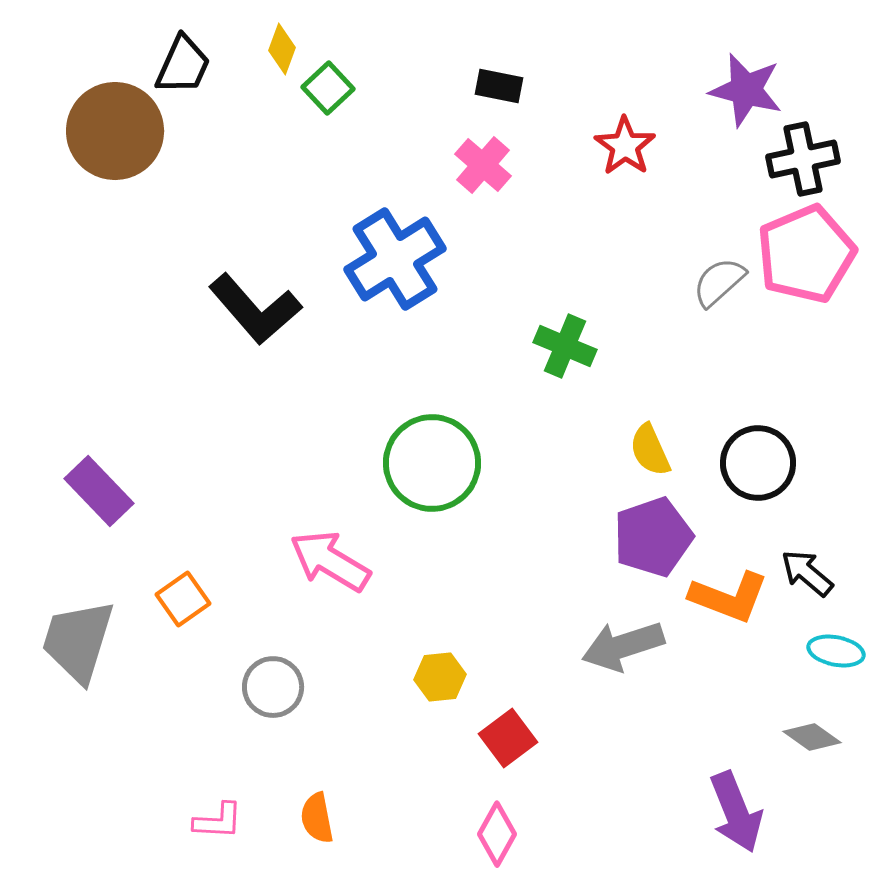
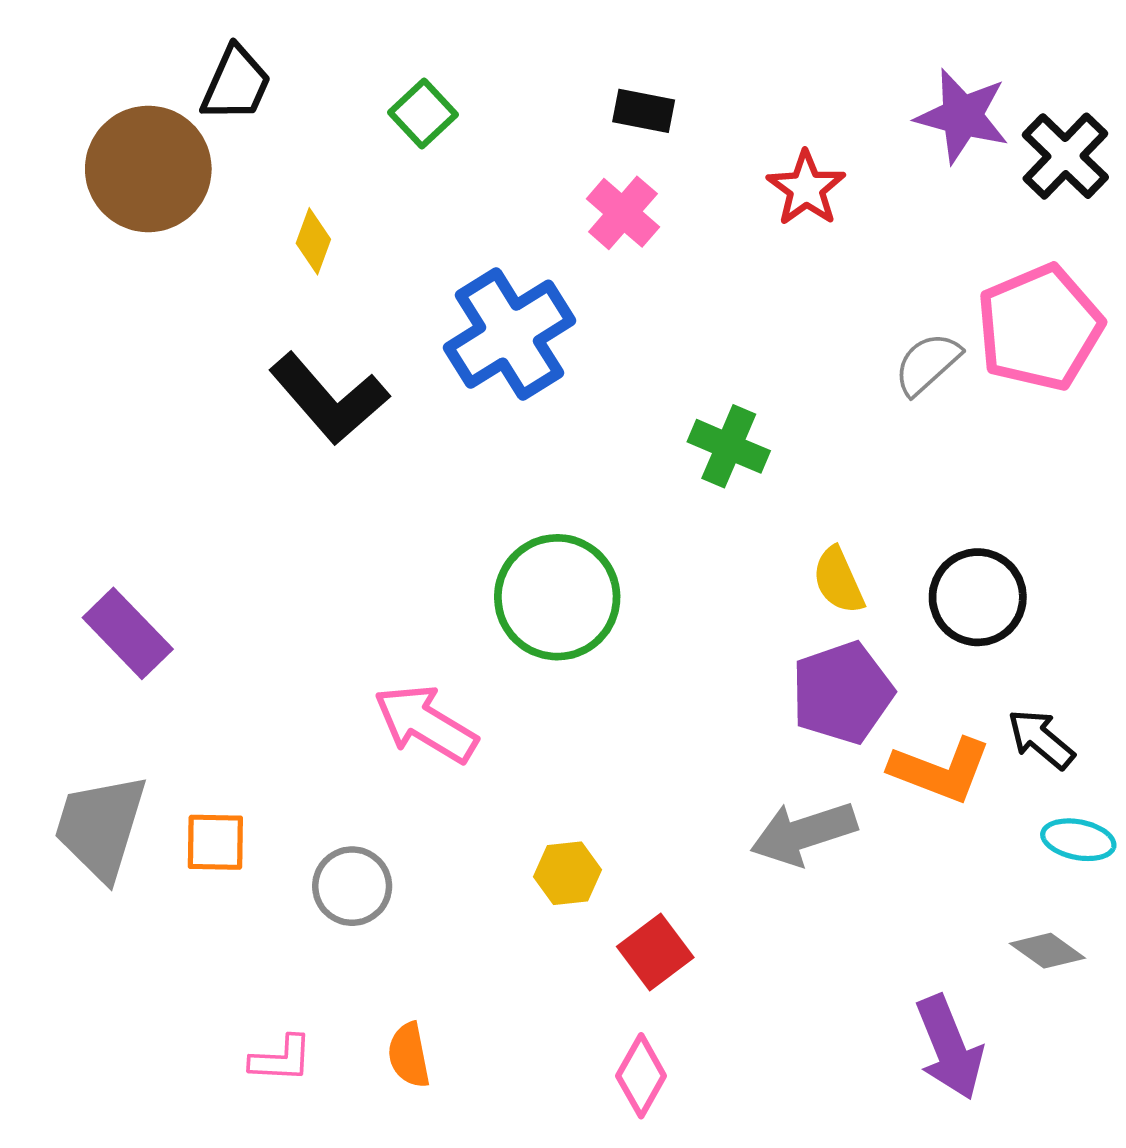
yellow diamond: (282, 49) -> (313, 241), moved
black cross: (803, 159) -> (1065, 156), moved, turned -34
orange square: (183, 599) -> (215, 842), moved, turned 36

